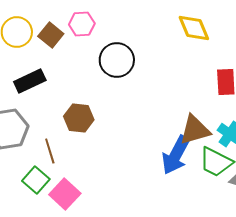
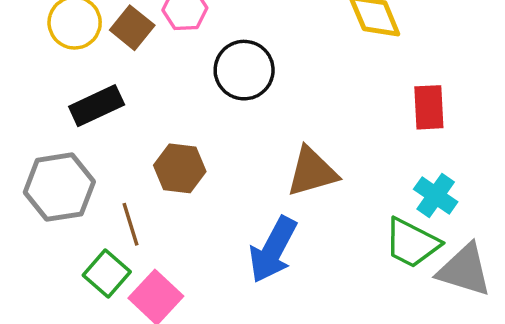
brown triangle: (195, 130) -> (312, 172), moved
blue arrow: (176, 155) -> (273, 250), moved

